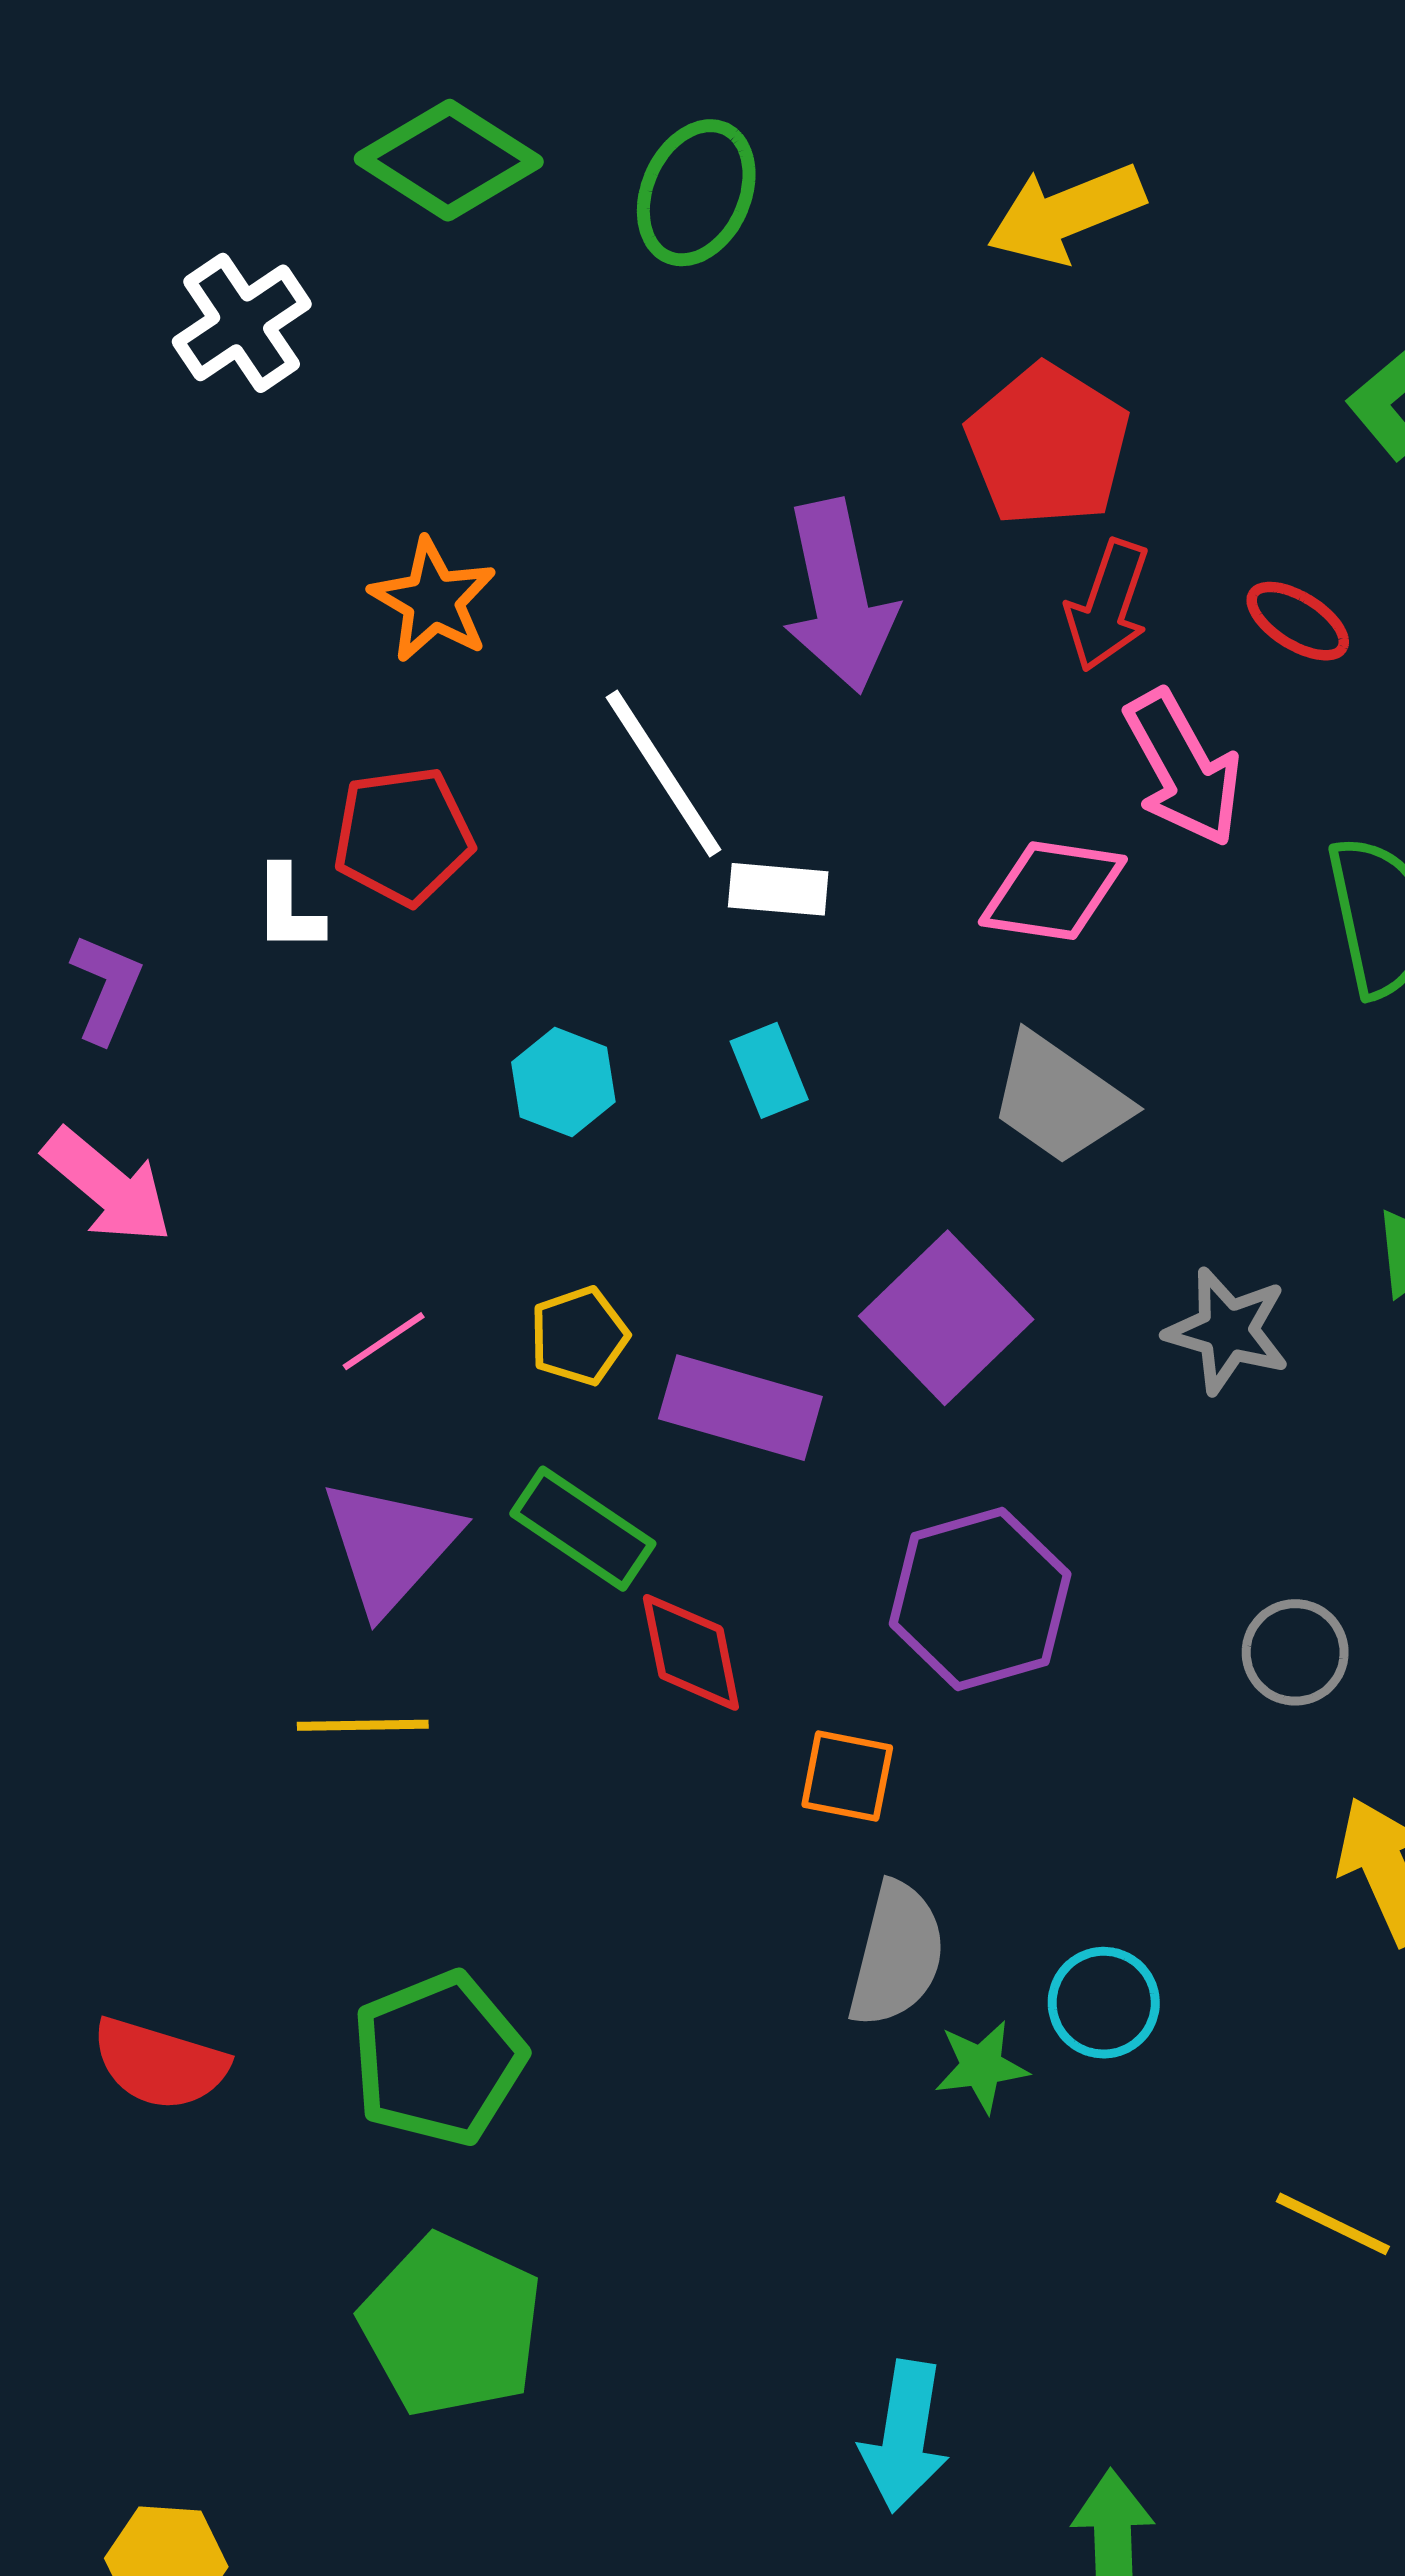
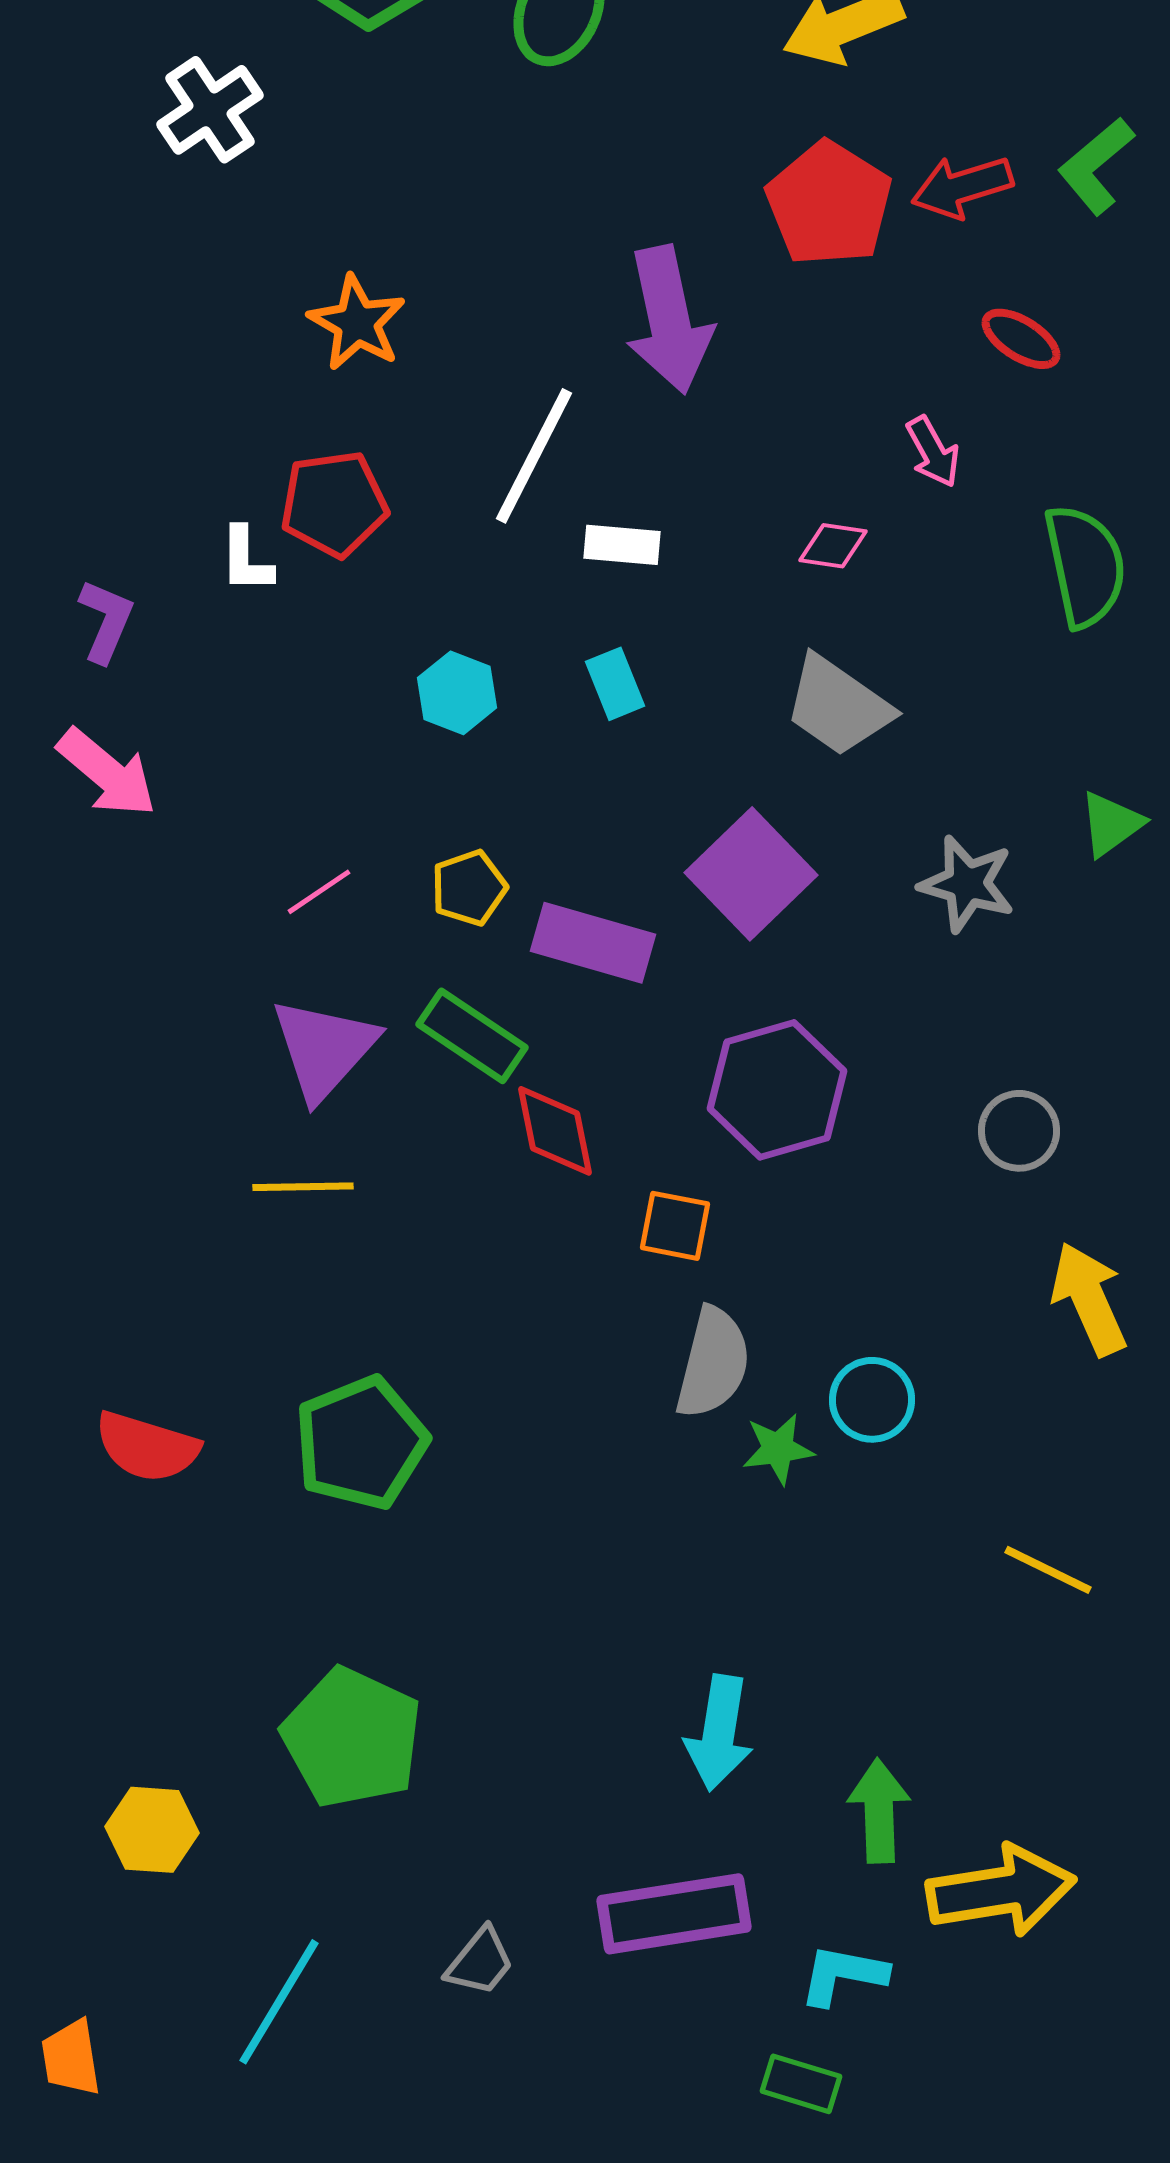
red arrow: (1108, 605) -> (962, 187), moved, turned 54
pink arrow: (1183, 768) -> (933, 452), size x0.6
white line: (664, 773) -> (534, 456), turned 60
pink diamond: (1053, 891) -> (833, 546), size x0.6
green pentagon: (451, 2326) -> (352, 1738), moved

